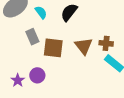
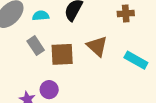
cyan semicircle: (41, 12) -> (41, 16), turned -48
brown cross: (106, 43) -> (126, 13), moved

